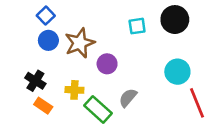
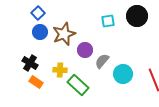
cyan circle: (177, 72) -> (123, 74), moved
gray semicircle: (128, 98) -> (102, 61), moved

